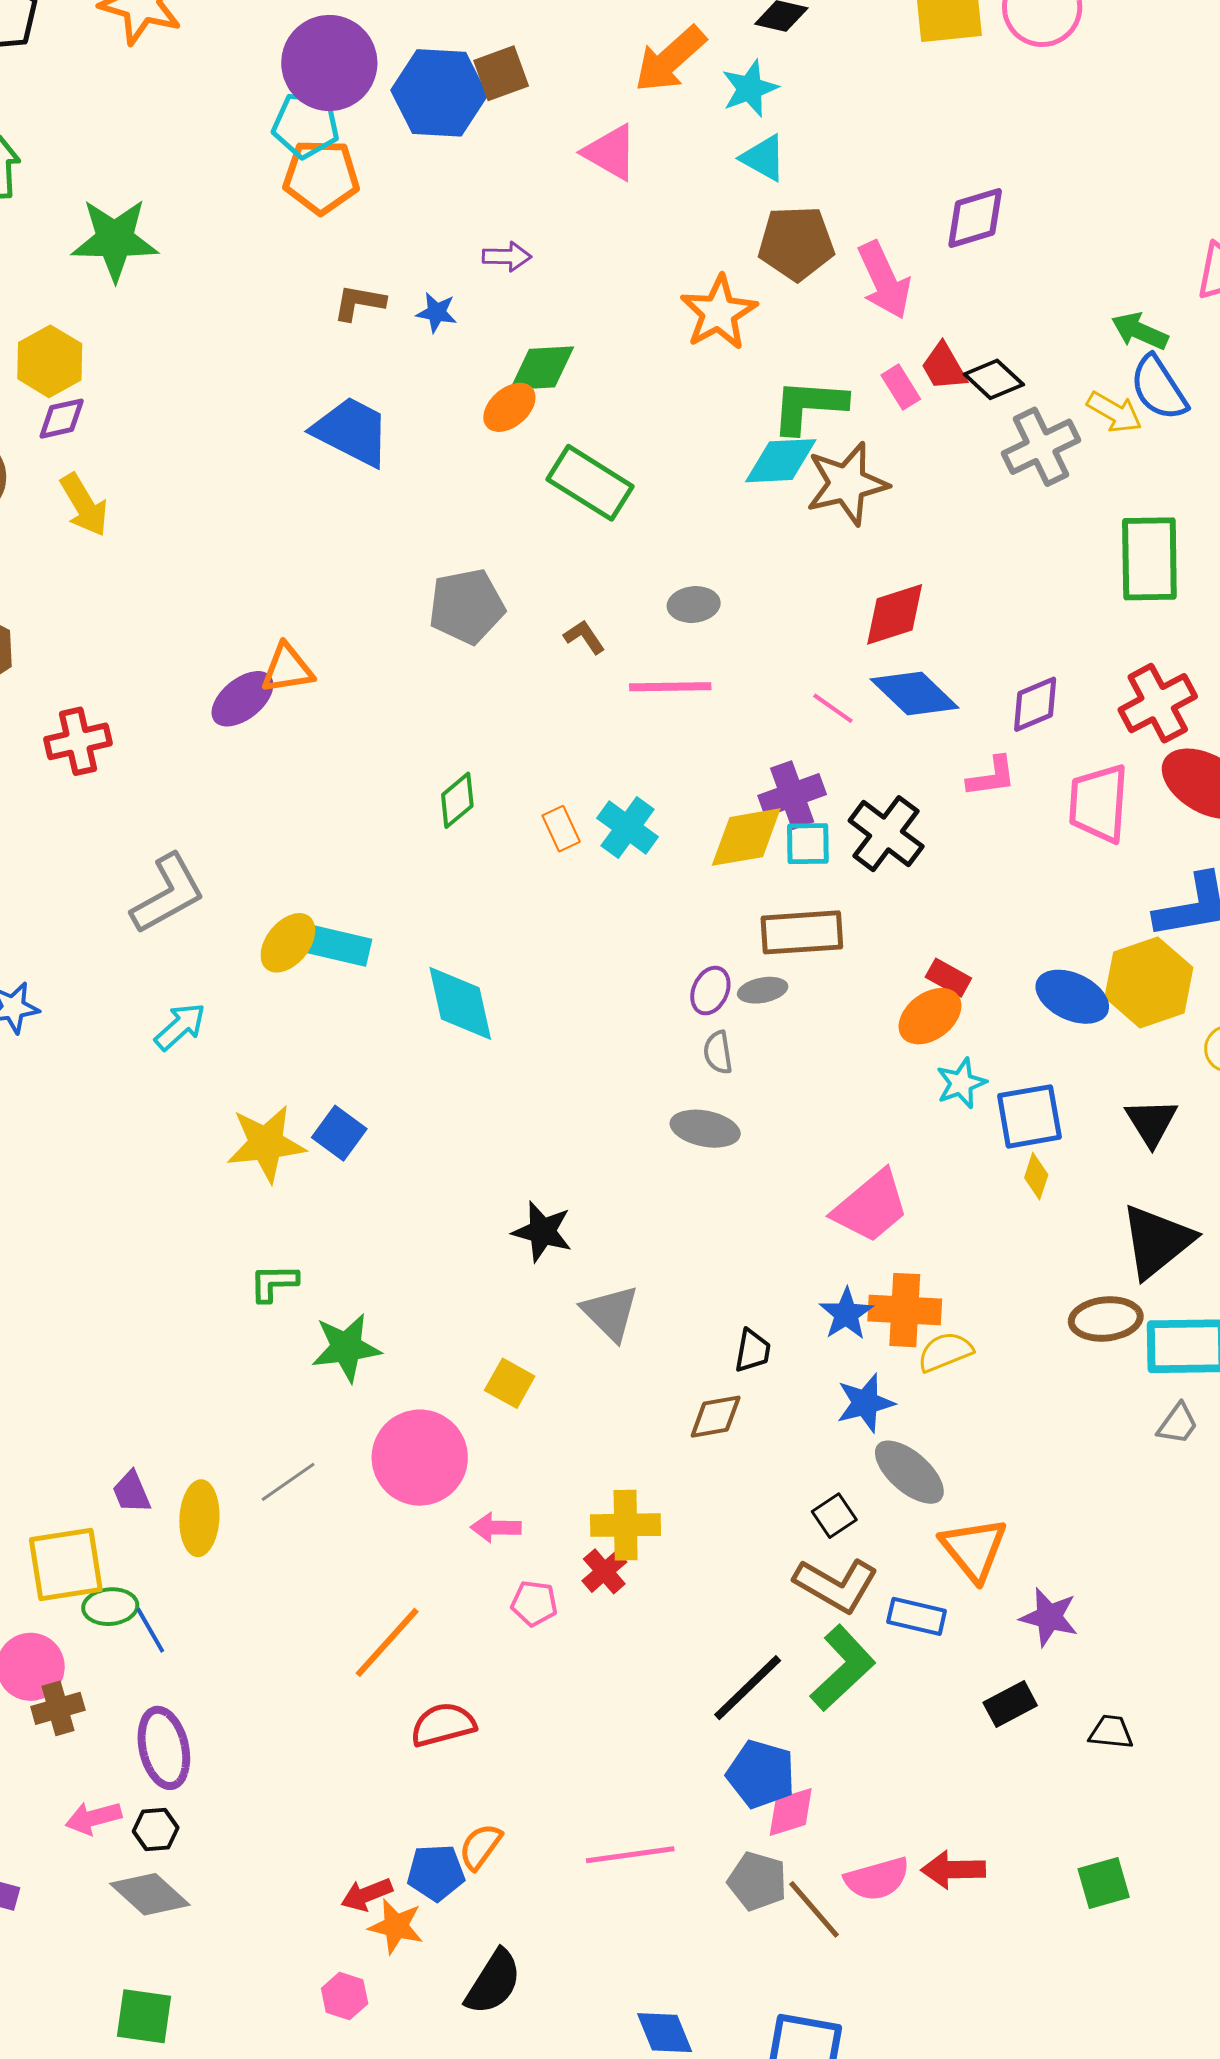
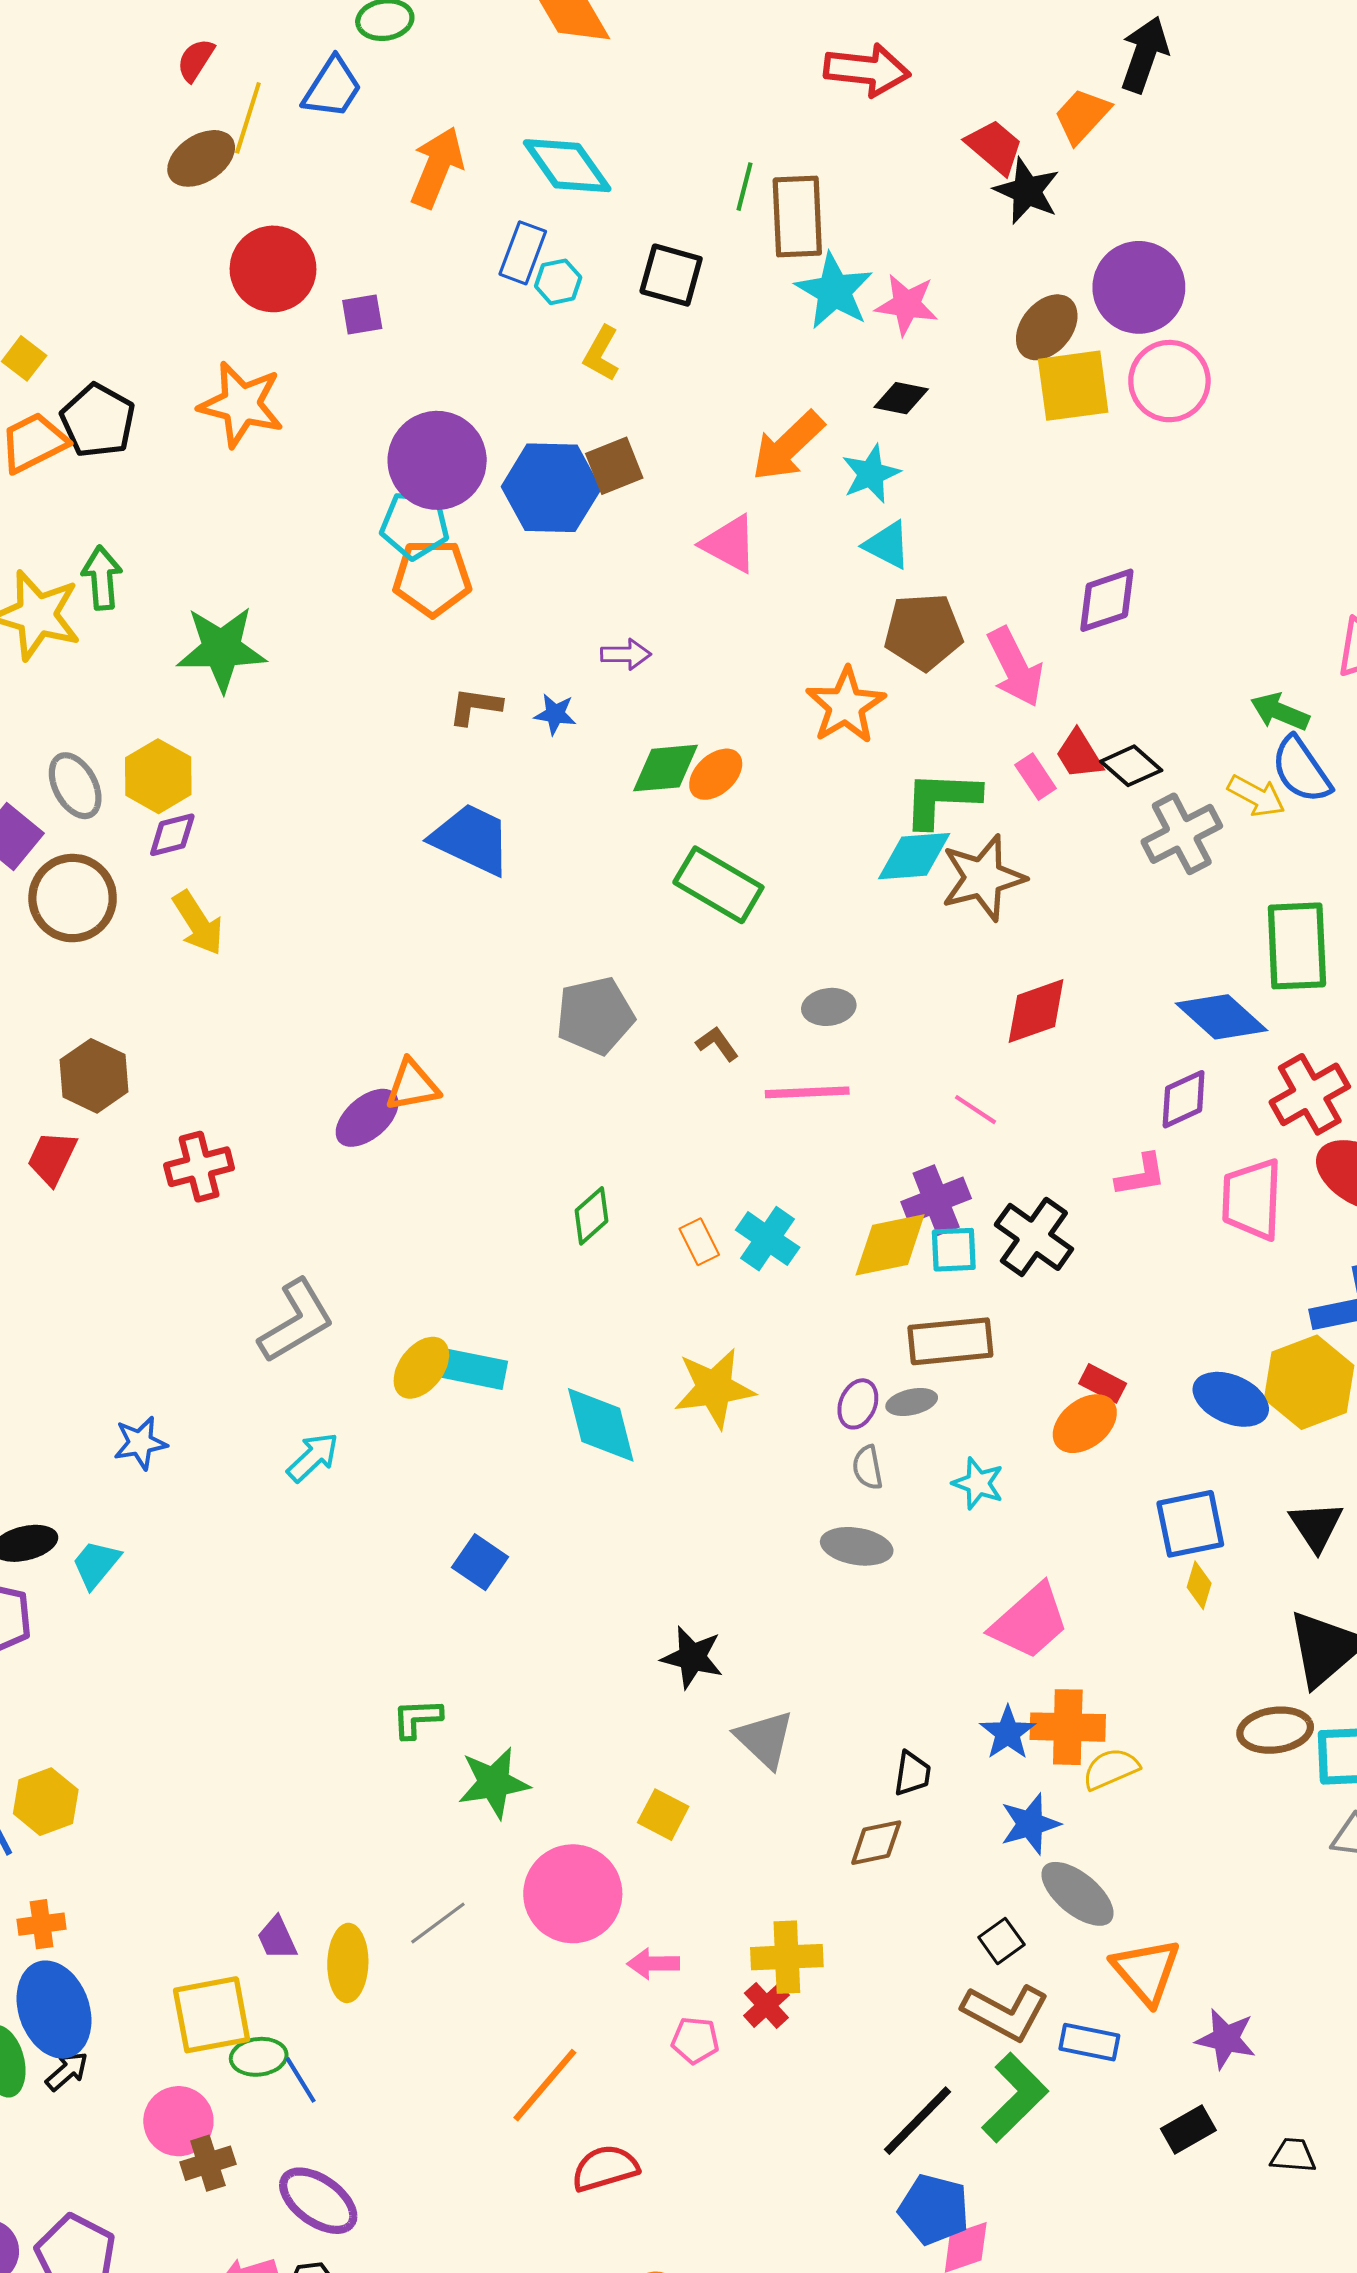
orange ellipse: (509, 407) -> (716, 774), moved
blue diamond: (915, 694) -> (1221, 1017), moved
cyan star: (961, 1083) -> (978, 1483), moved, turned -30
yellow star: (266, 1144) -> (714, 1388), moved
purple ellipse: (164, 1748) -> (318, 2201), turned -40

